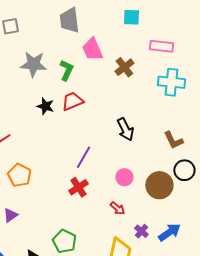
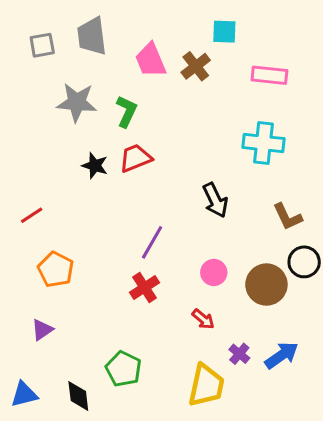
gray trapezoid: (69, 20) -> (92, 36), moved
pink trapezoid: (92, 49) -> (151, 60), moved
brown cross: (124, 67) -> (196, 66), moved
cyan cross: (171, 82) -> (263, 143), moved

